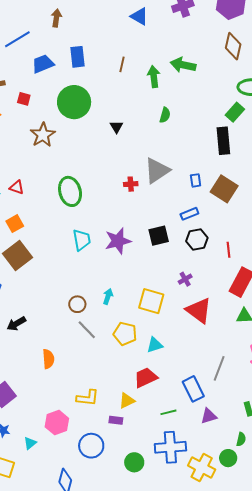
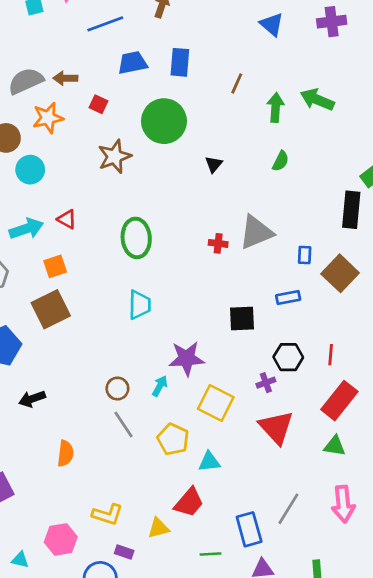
black hexagon: (197, 239) -> (288, 357), moved
purple star: (118, 241) -> (186, 358), moved
red trapezoid: (146, 378) -> (189, 502), turned 145
purple rectangle: (116, 420) -> (124, 552), moved
cyan triangle: (30, 443) -> (20, 560), turned 40

